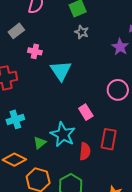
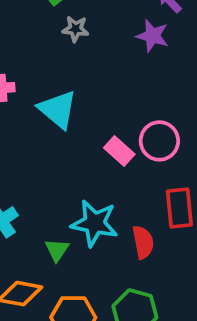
pink circle: (118, 90) -> (159, 141), moved
pink rectangle: (86, 112) -> (119, 151), moved

